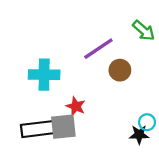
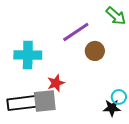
red star: (76, 106) -> (56, 83), turned 30

